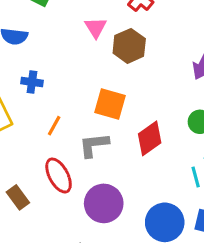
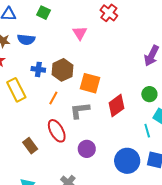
brown hexagon: (129, 46) -> (63, 70), moved
purple circle: (104, 203) -> (87, 149), size x0.7

